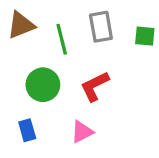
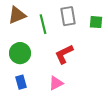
green circle: (43, 85) -> (20, 53), moved

